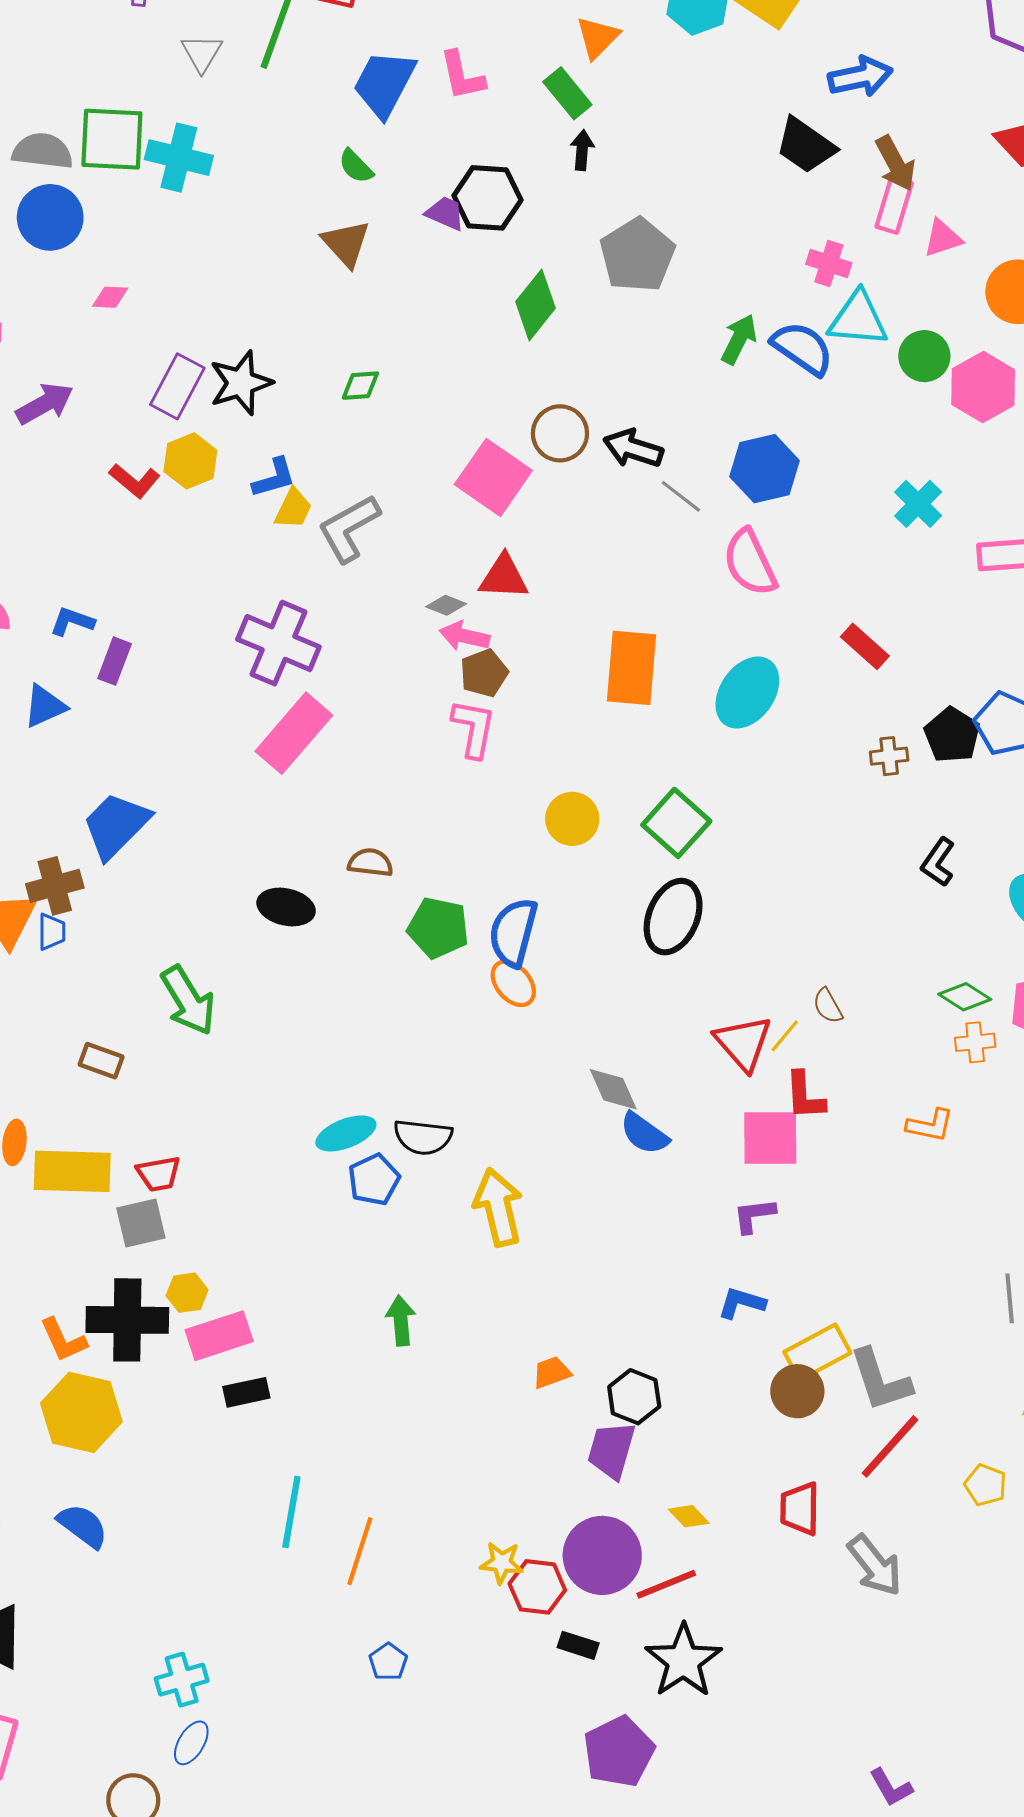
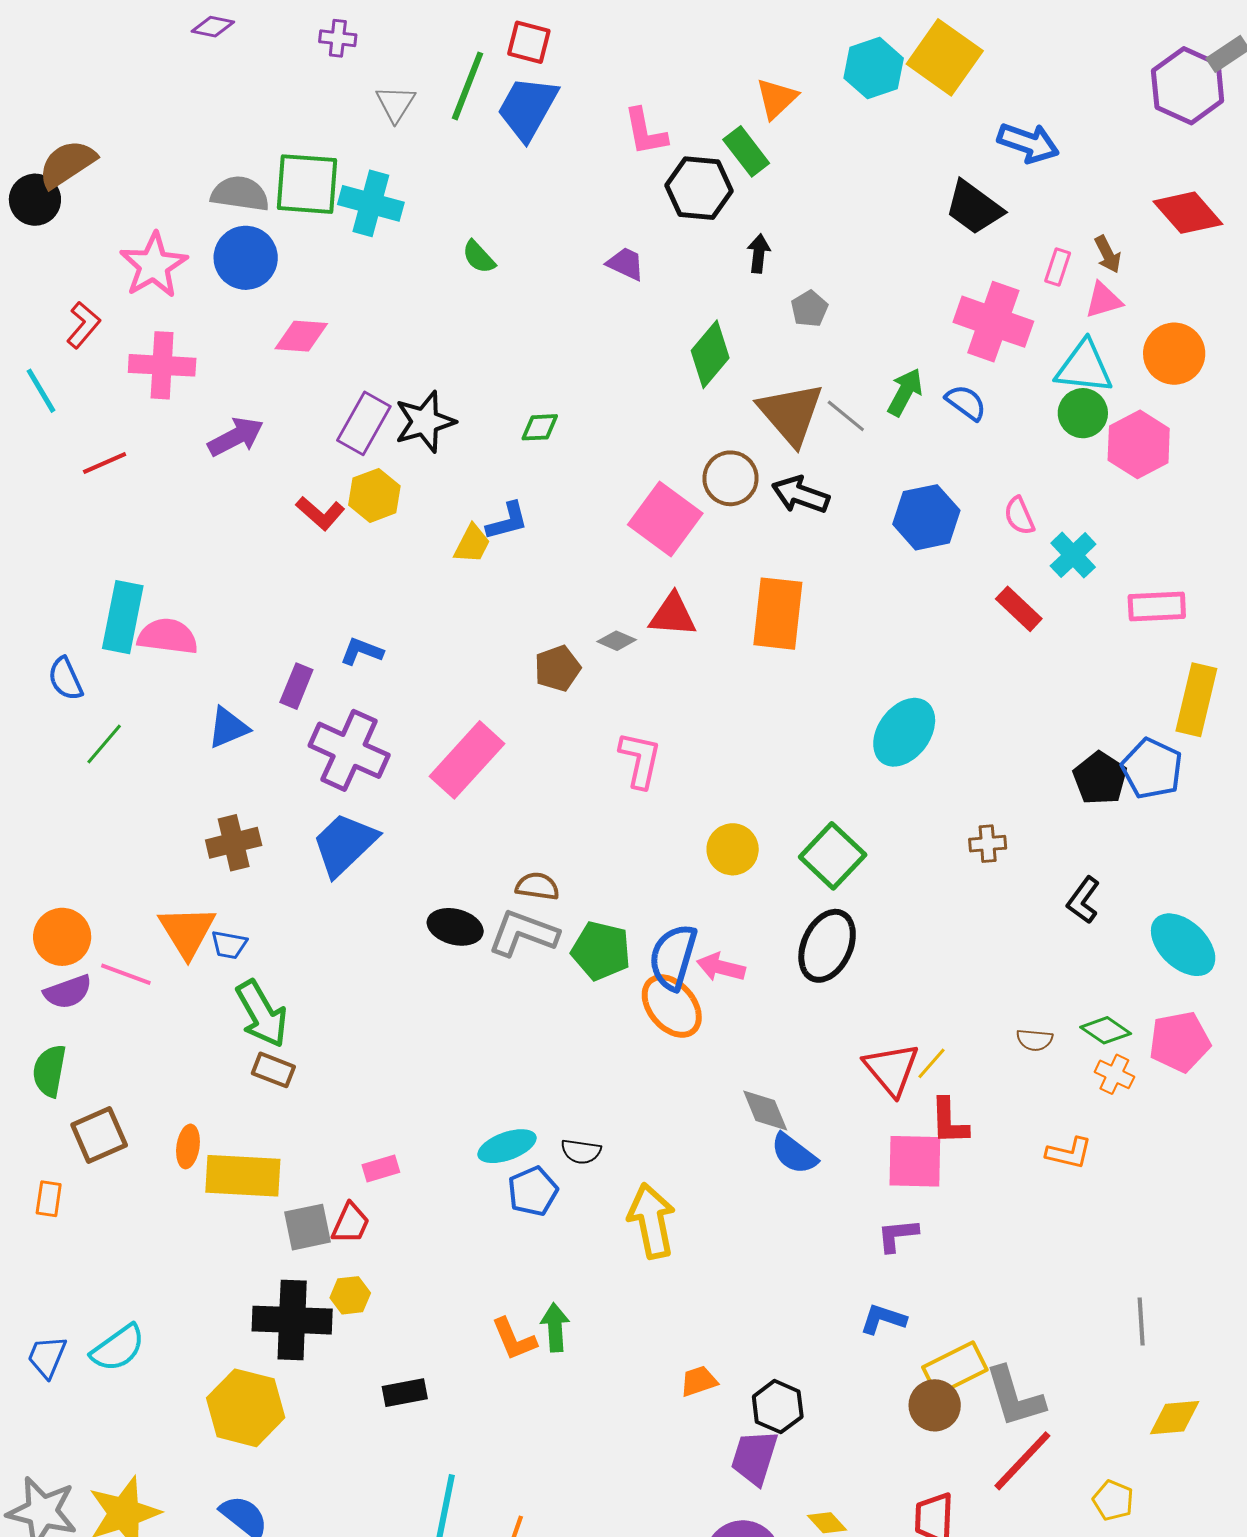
blue arrow: (860, 77) -> (1028, 143), turned 30
blue trapezoid: (384, 84) -> (527, 108), moved
black arrow: (582, 150) -> (759, 253), moved
brown arrow: (895, 163) -> (1108, 254), moved, size x0.7
green semicircle: (356, 166) -> (479, 257), moved
black hexagon: (487, 198) -> (699, 188), moved
pink rectangle: (894, 205) -> (1058, 267), size x0.7
brown triangle: (346, 243) -> (791, 414), moved, size x1.4
gray pentagon: (637, 255) -> (809, 309), size x0.5
pink cross: (829, 263) -> (993, 322), size x1.8
pink diamond: (110, 297) -> (301, 336), size x1.5
cyan triangle: (858, 319) -> (1084, 367), moved
blue semicircle: (803, 348) -> (966, 403), size x0.7
blue L-shape: (274, 478) -> (507, 521), moved
gray line: (681, 496) -> (846, 416), moved
gray L-shape: (349, 528) -> (523, 933), moved, turned 48
pink semicircle: (750, 562) -> (1019, 516), moved, size x0.6
blue L-shape: (72, 621) -> (362, 651), moved
pink arrow: (464, 636) -> (721, 967), moved
purple cross: (278, 643) -> (349, 750), moved
red rectangle: (865, 646) -> (1019, 609), moved
orange rectangle: (631, 668) -> (778, 614), moved
brown pentagon: (484, 673) -> (558, 668), moved
brown cross: (889, 756) -> (988, 844), moved
blue trapezoid: (116, 825) -> (345, 844), moved
brown cross: (55, 886) -> (234, 843), moved
blue trapezoid: (52, 932) -> (229, 945), turned 99
orange ellipse: (513, 983) -> (672, 1006), size x1.4
green arrow: (188, 1001) -> (262, 1014), moved
brown semicircle: (828, 1006) -> (1035, 1040), moved, turned -57
orange cross: (975, 1042) -> (1114, 1074), turned 30
black semicircle: (423, 1137) -> (581, 1152), size x0.7
red trapezoid: (159, 1174) -> (351, 1223), moved, turned -57
pink rectangle: (219, 1336) -> (381, 1168), moved, size x0.6
orange L-shape: (63, 1340) -> (514, 1339), moved

